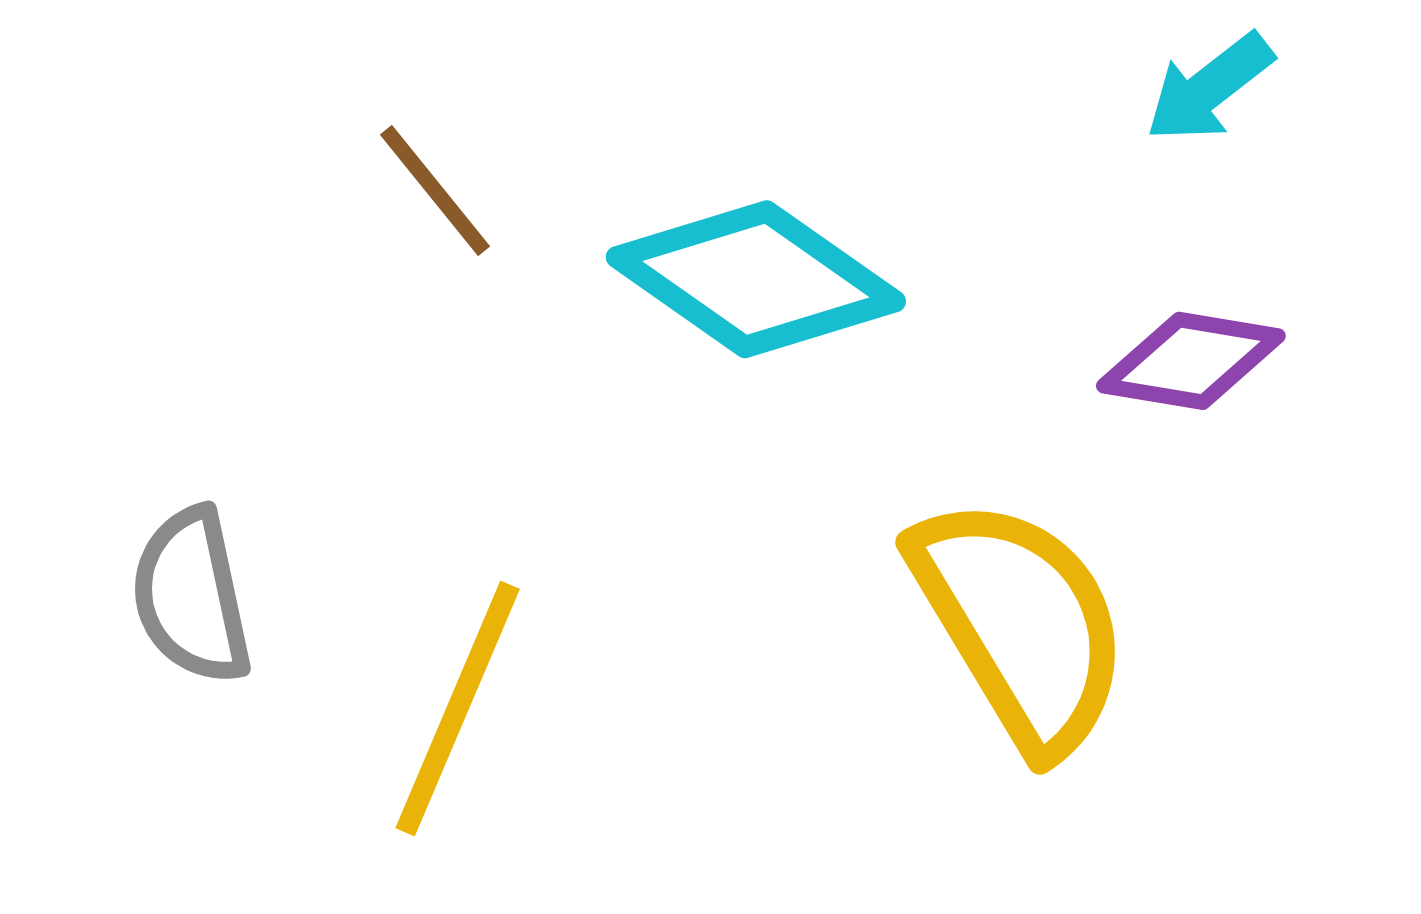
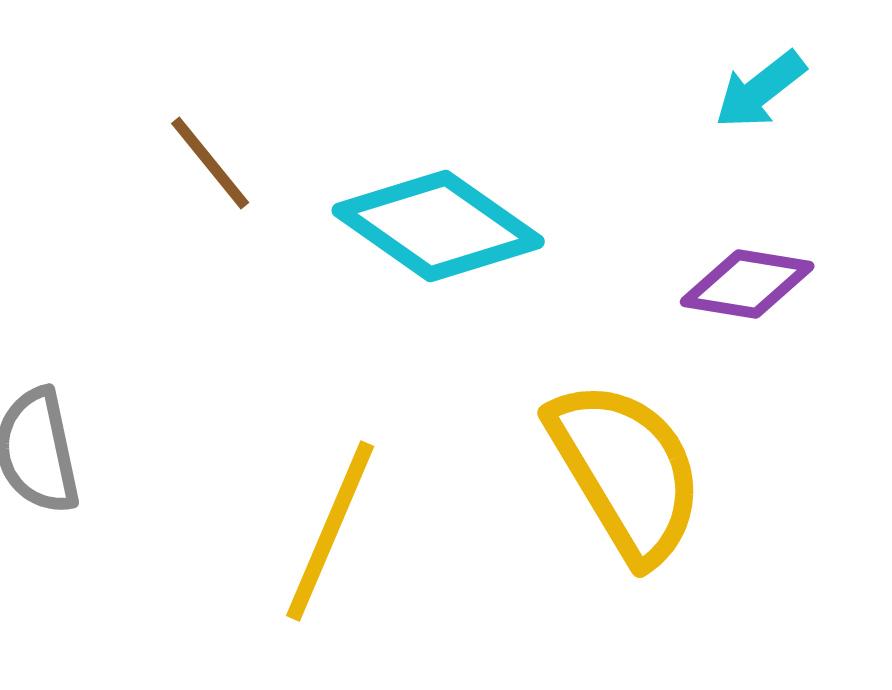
yellow line: (458, 709) -> (330, 531), moved

